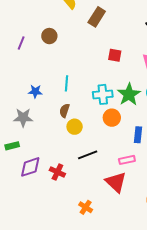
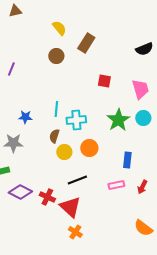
brown circle: (49, 36) -> (56, 56), moved
cyan cross: (103, 94) -> (76, 120), moved
orange circle: (112, 118) -> (89, 148), moved
purple diamond: (30, 167) -> (20, 192), turned 45
red triangle: (116, 182) -> (70, 207), moved

